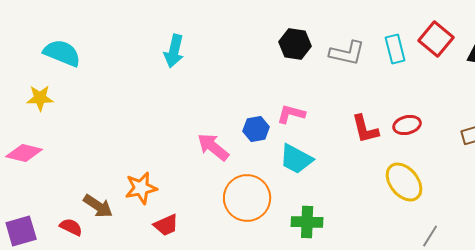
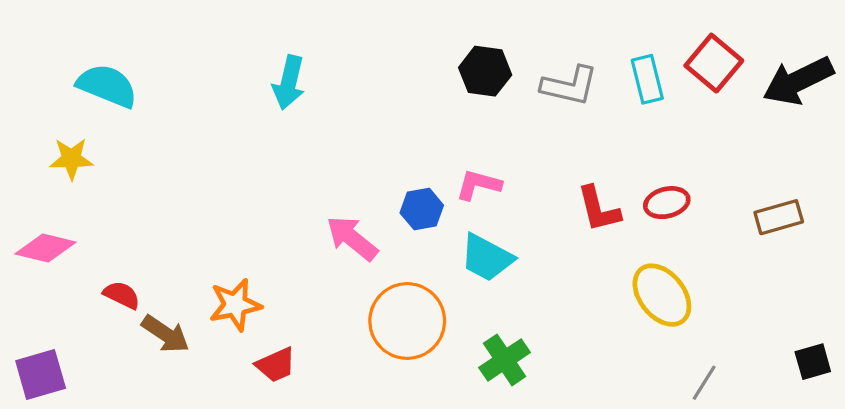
green cross: (307, 222) -> (505, 360), turned -36
red semicircle: (71, 227) -> (122, 295), moved

